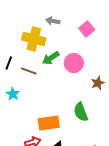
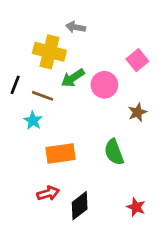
pink square: (87, 29) -> (137, 60), moved
cyan star: (13, 94) -> (33, 121), moved
orange rectangle: (49, 123) -> (60, 153), moved

